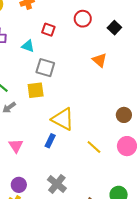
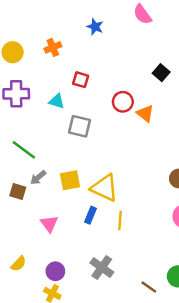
red circle: (83, 19) -> (123, 102), moved
yellow square: (36, 90) -> (70, 180), moved
yellow line: (94, 147) -> (120, 221), moved, turned 56

